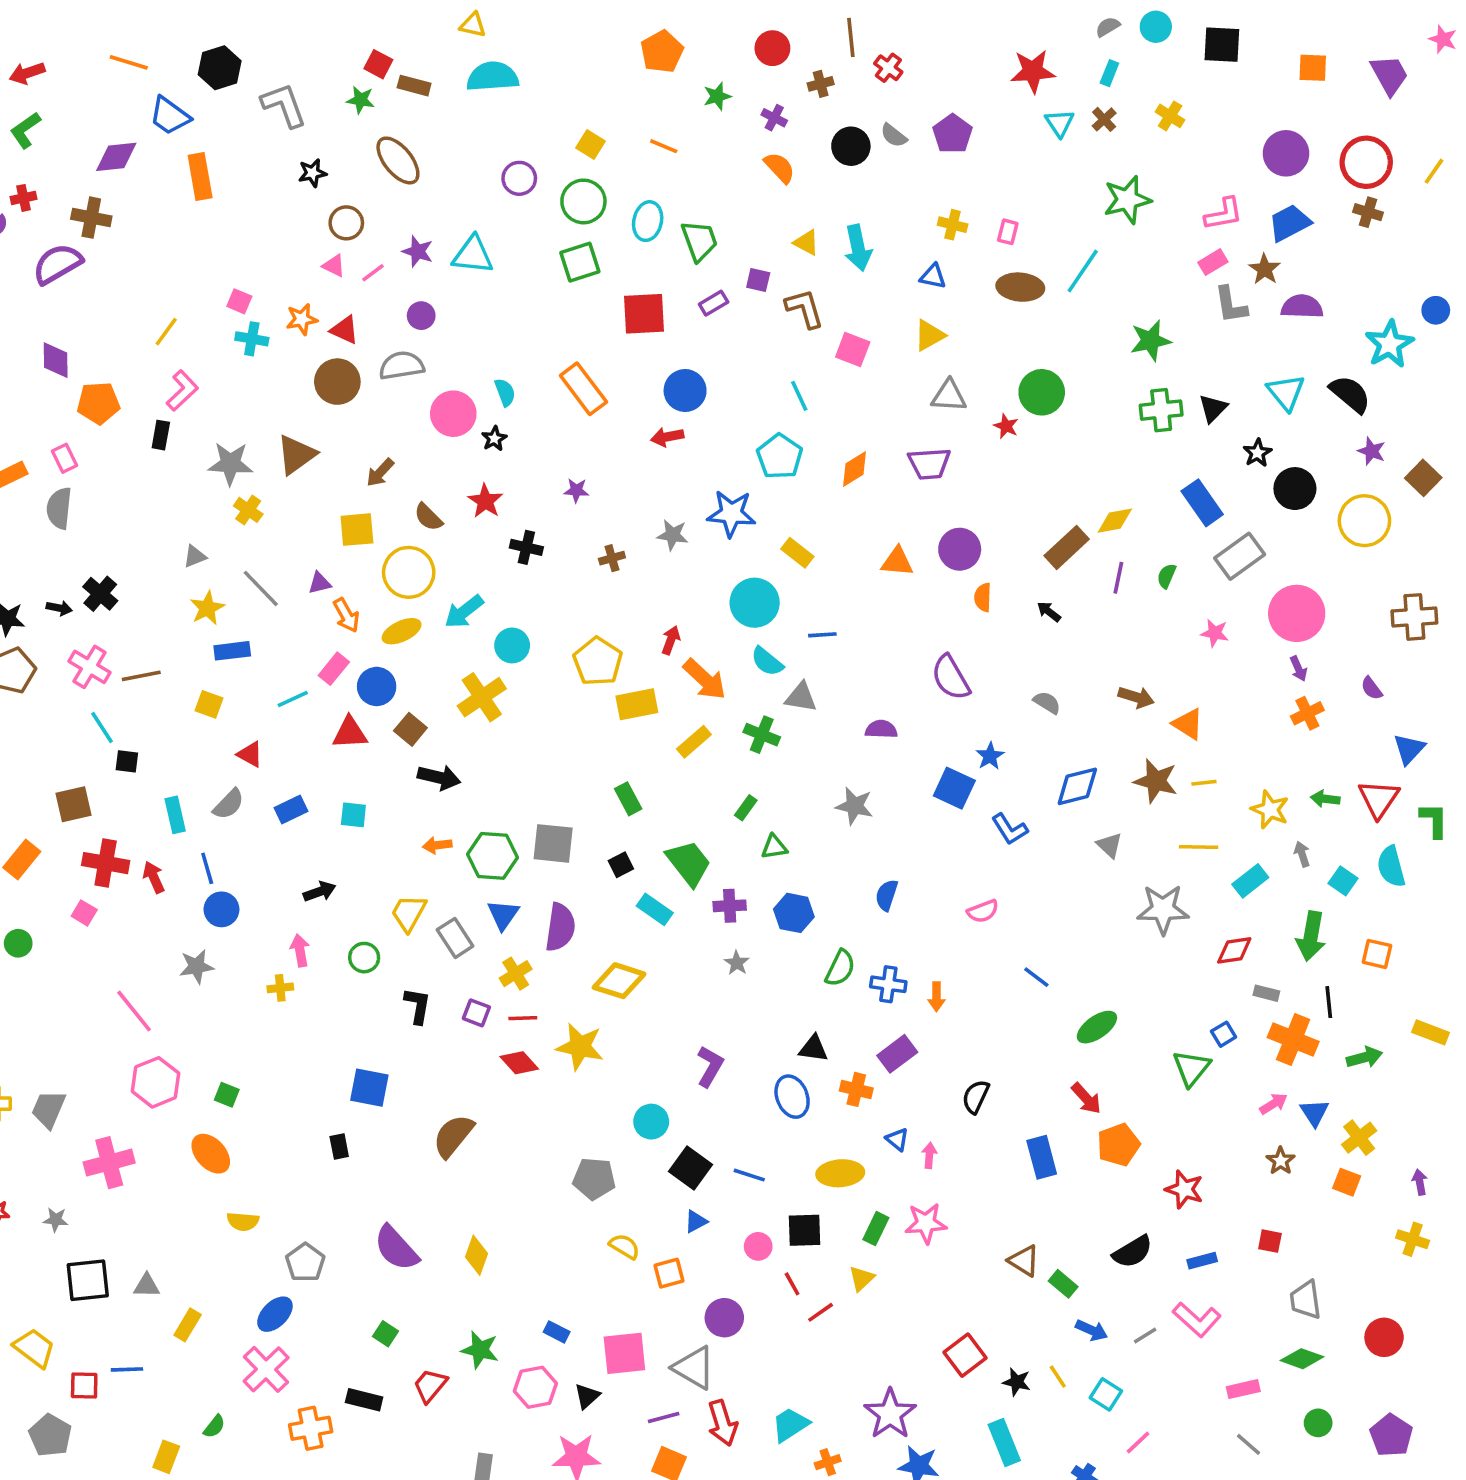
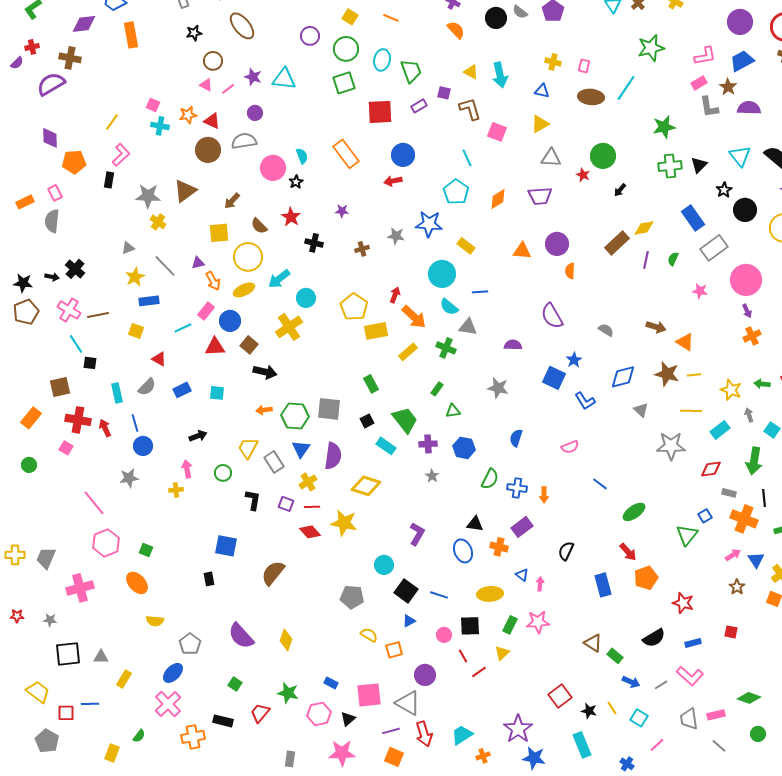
black arrow: (1049, 612) -> (620, 190), moved, turned -88
gray trapezoid: (1306, 1300) -> (689, 719), moved

